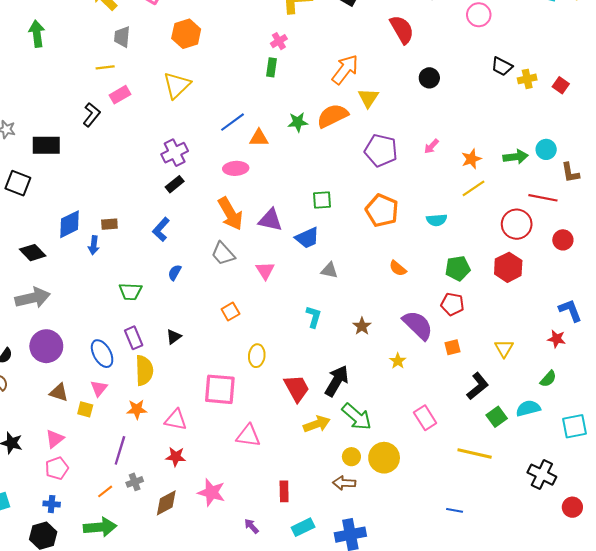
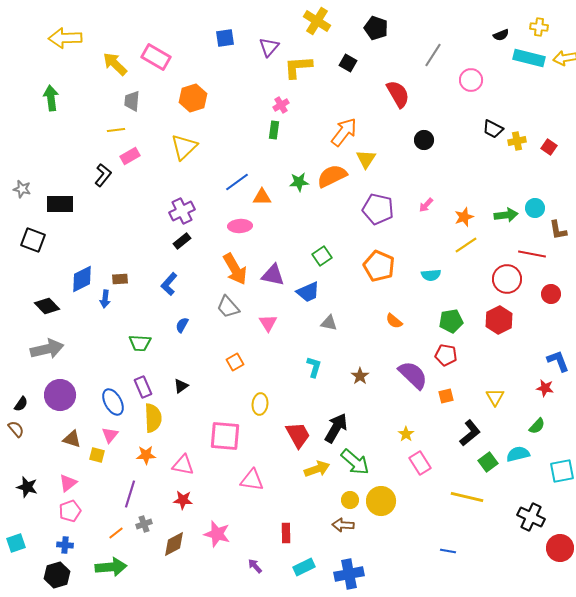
green square: (322, 200) -> (322, 256), turned -30
yellow star: (398, 361) -> (406, 434), moved
red circle: (572, 507) -> (560, 548), size x1.4

